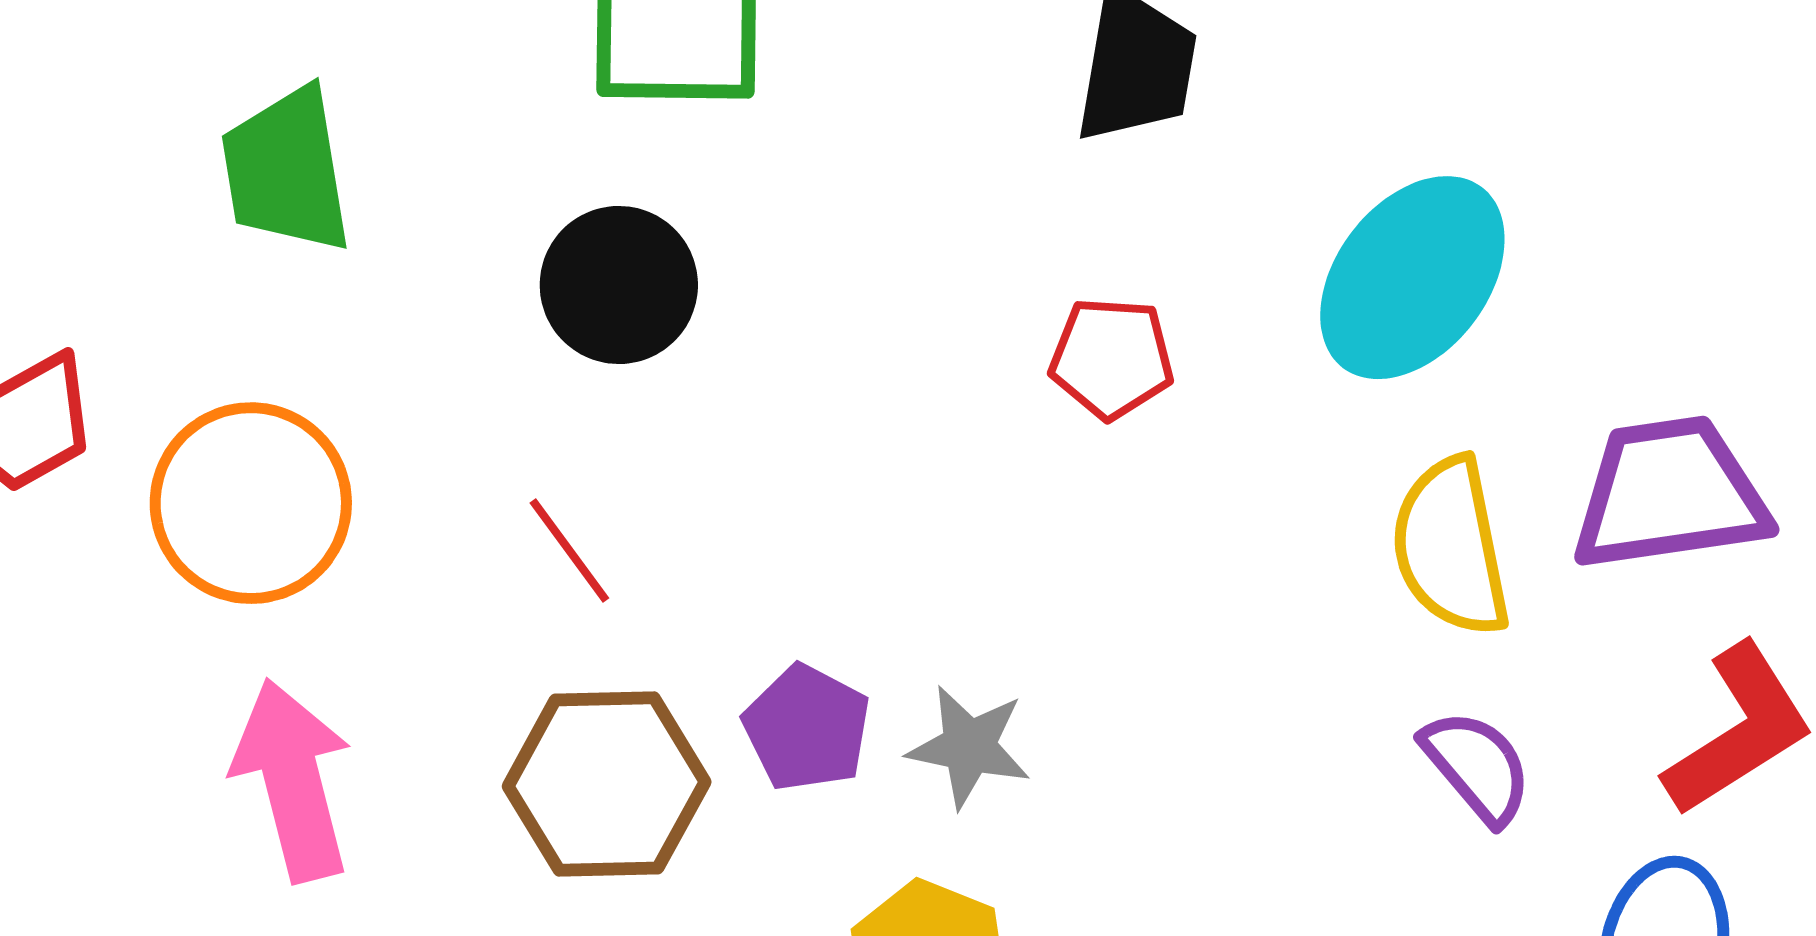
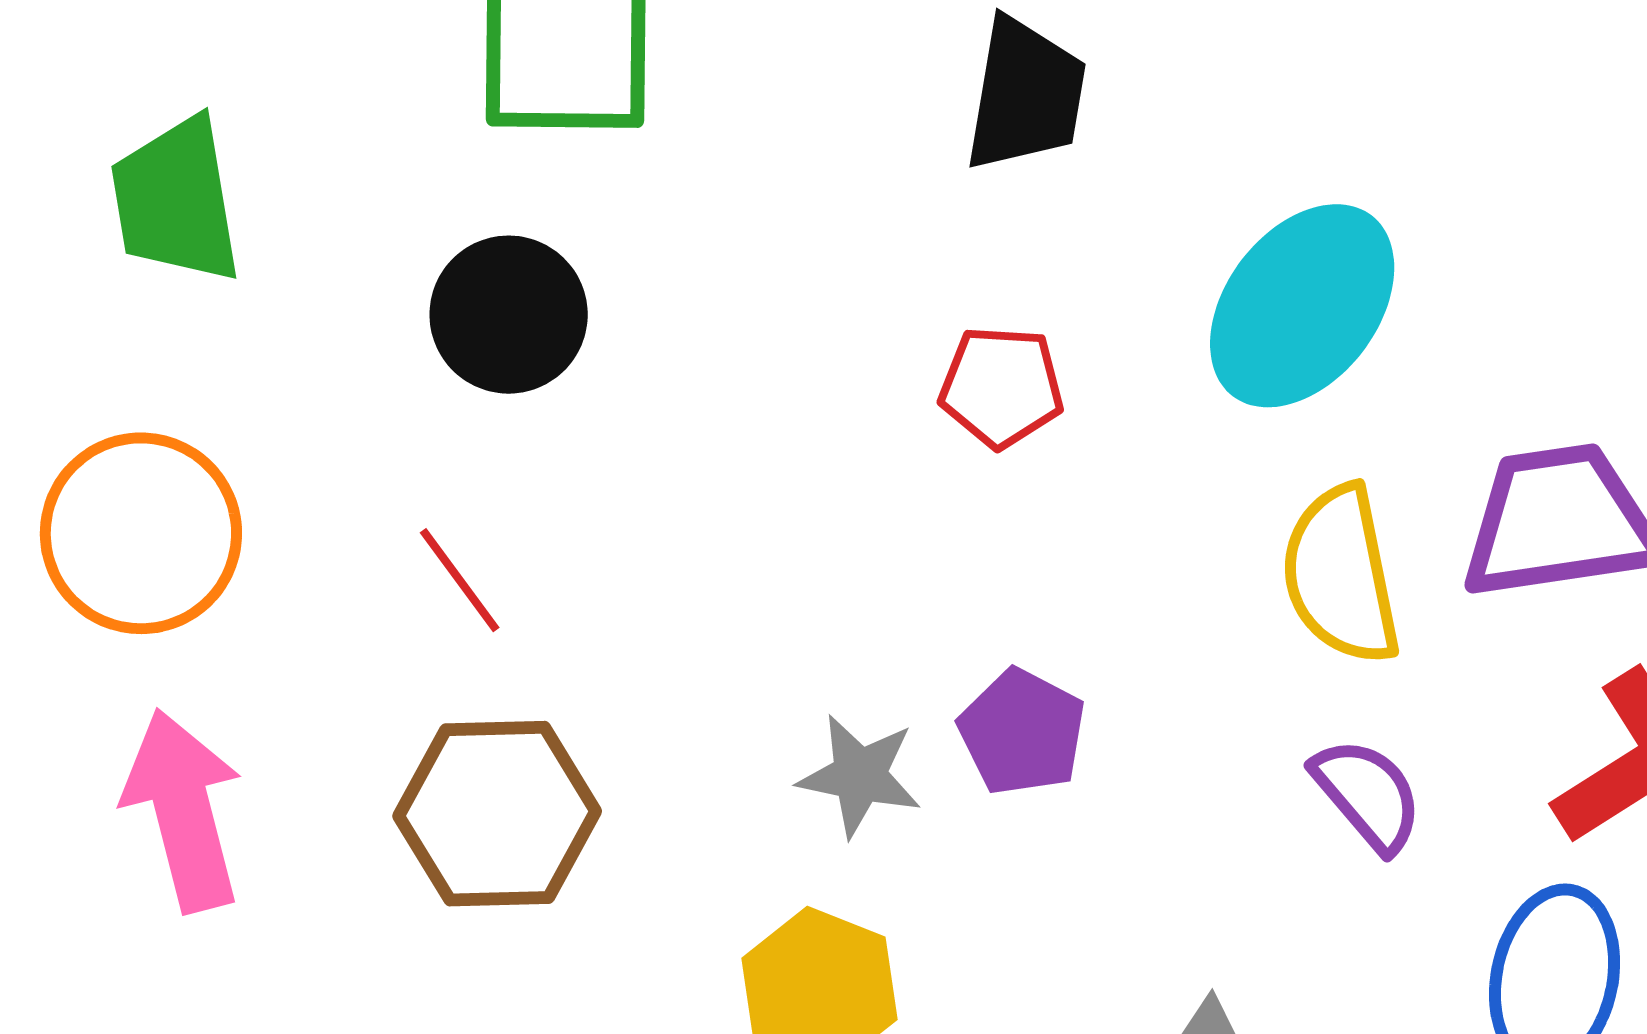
purple pentagon: (807, 728) -> (1022, 732), moved

